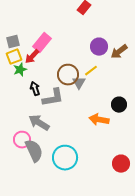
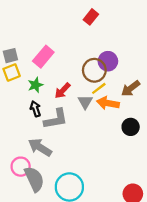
brown arrow: (119, 52) -> (131, 88), moved
red arrow: (32, 57) -> (63, 91), moved
green star: (20, 70) -> (35, 85), moved
brown circle: (68, 75) -> (94, 70), moved
orange arrow: (99, 120) -> (108, 103), moved

